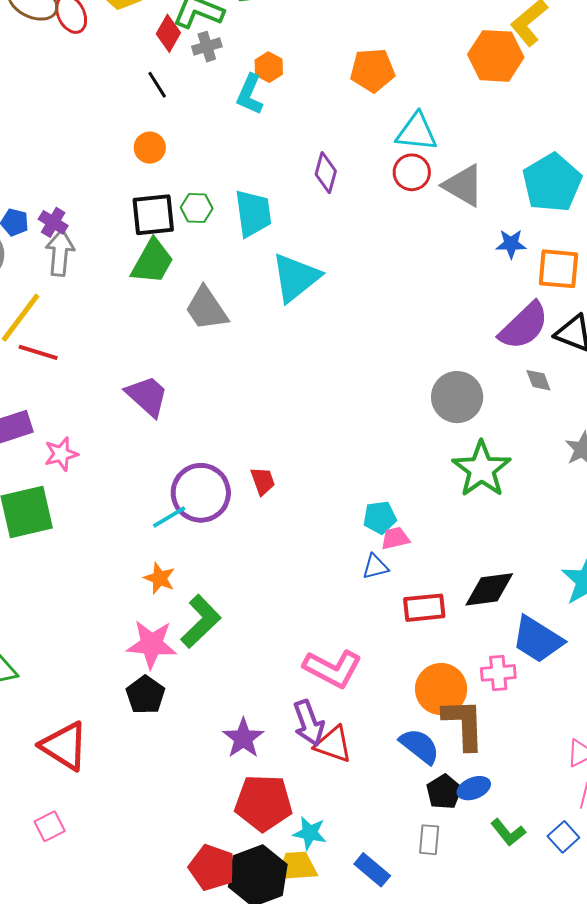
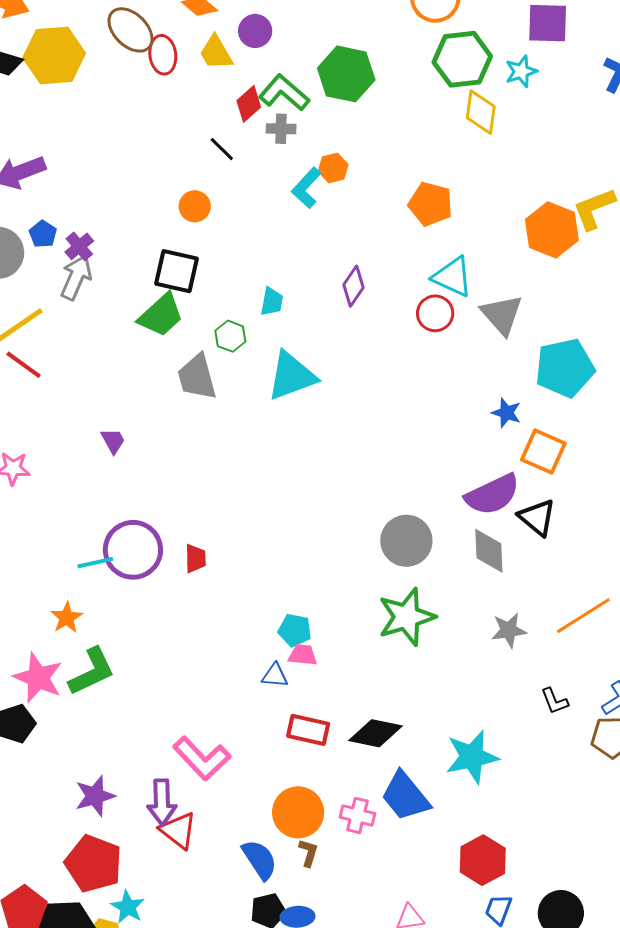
black line: (157, 85) -> (222, 149), turned -32
gray triangle: (463, 185) -> (502, 315), moved
green hexagon: (197, 208) -> (230, 336), moved
cyan trapezoid: (253, 213) -> (272, 302), size x0.6
gray diamond: (538, 380) -> (489, 551), size x1.6
purple trapezoid: (147, 396) -> (113, 441), size x0.6
brown L-shape: (464, 724) -> (308, 853), size x0.5

